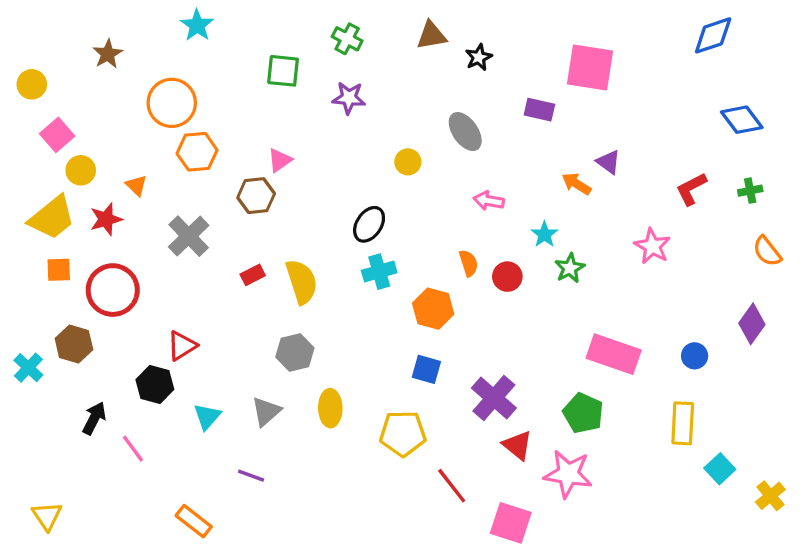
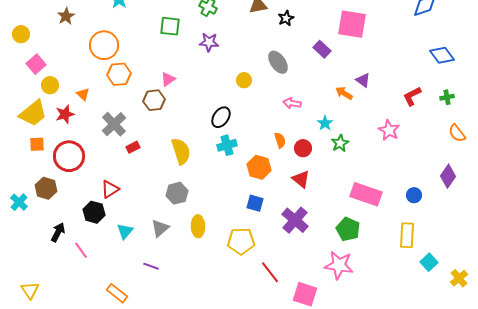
purple rectangle: (539, 110) -> (322, 49), turned 30
red rectangle: (253, 275) -> (133, 147), moved
red triangle: (517, 445) -> (301, 179), moved

